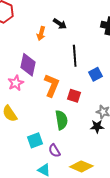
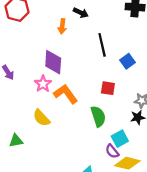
orange L-shape: (52, 85) -> (66, 94), moved, turned -50
cyan square: (35, 140) -> (120, 139), moved
purple semicircle: (54, 151) -> (112, 151), moved

